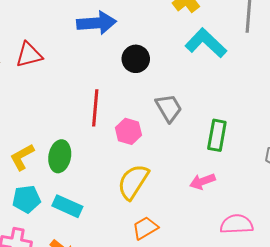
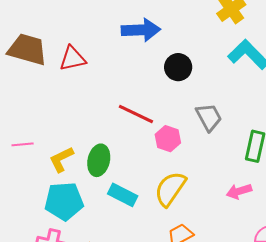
red line: (95, 108) -> (136, 114), turned -72
cyan pentagon: (26, 199) -> (64, 201), size x1.4
cyan rectangle: (67, 206) -> (123, 195), moved

